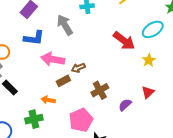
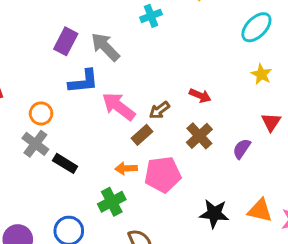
gray arrow: (65, 25) -> (105, 47), moved
red arrow: (124, 41) -> (200, 96), moved, size x0.6
pink arrow: (53, 59) -> (119, 106), turned 40
pink pentagon: (81, 120) -> (163, 175), moved, turned 30

